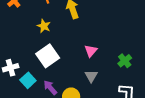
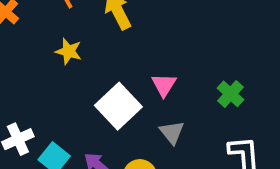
white square: (48, 56) -> (118, 106), moved

